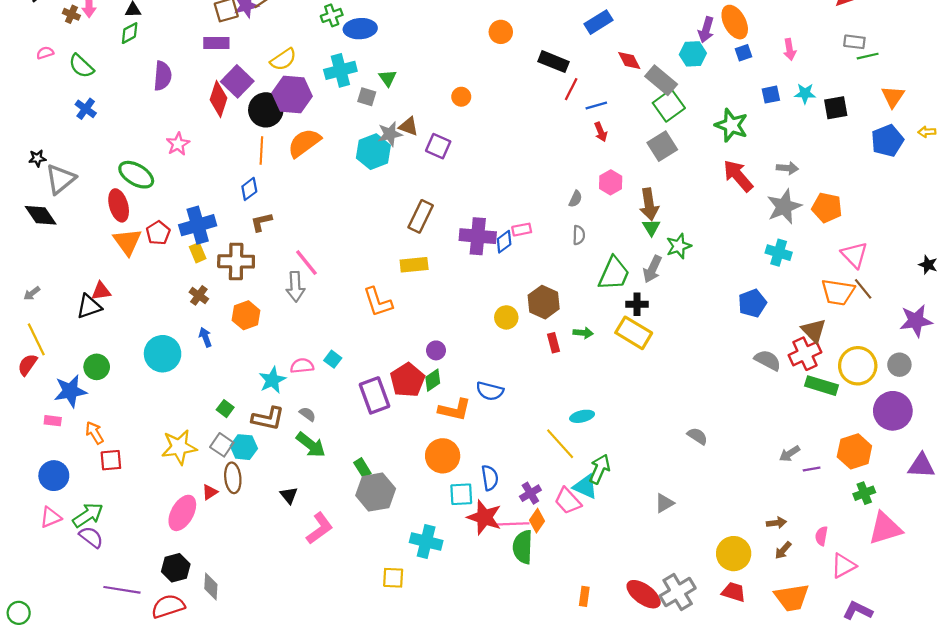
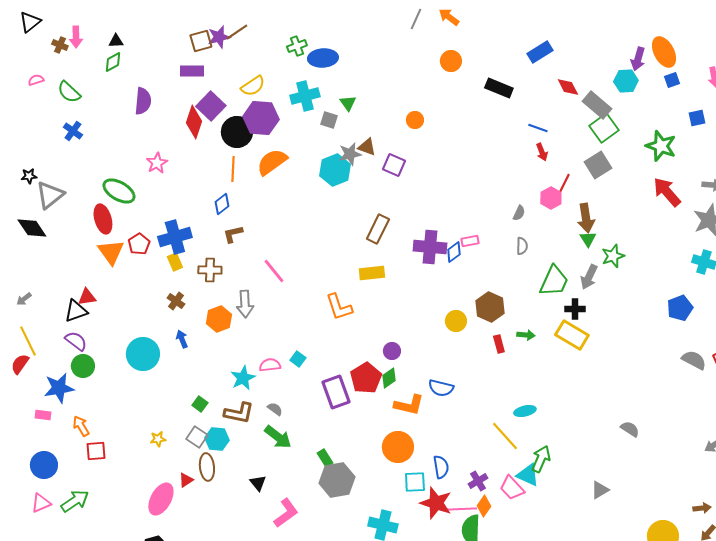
red line: (571, 89) -> (564, 184), moved
blue line: (596, 106) -> (538, 128), turned 36
brown cross: (236, 261) -> (210, 270), size x0.7
gray arrow: (295, 287) -> (245, 304), moved
yellow star: (179, 447) -> (158, 439), size x0.5
purple semicircle: (91, 537) -> (76, 341), moved

